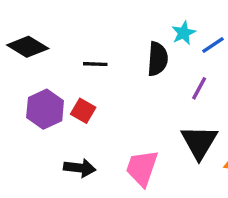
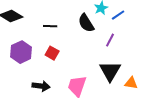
black semicircle: (158, 59) -> (86, 23), turned 144
red square: (83, 111) -> (52, 53), moved

